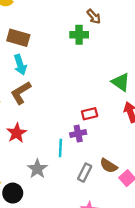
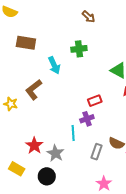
green cross: (79, 35) -> (79, 49), moved
cyan arrow: (20, 65) -> (54, 65), moved
red star: (17, 133) -> (34, 146), moved
black circle: (13, 193) -> (47, 176), moved

